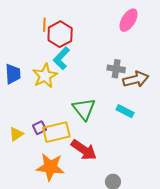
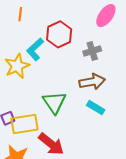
red hexagon: (60, 34) -> (59, 34), moved
gray cross: (116, 69) -> (92, 51), moved, turned -30
brown arrow: (136, 79) -> (92, 82), moved

